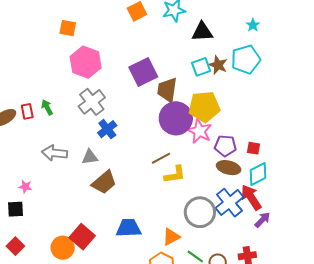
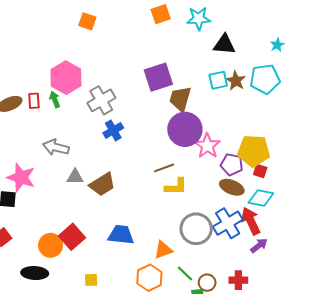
pink hexagon: (86, 62) -> (66, 78), moved
yellow pentagon: (204, 107) -> (254, 151), moved
gray triangle: (90, 157) -> (75, 177), moved
cyan diamond: (258, 174) -> (261, 198), turned 30
pink star: (25, 187) -> (21, 177), size x2.0

